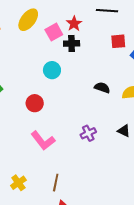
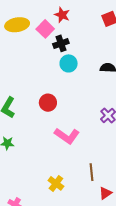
yellow ellipse: (28, 20) -> (17, 25), turned 60
black cross: (72, 43) -> (61, 43), moved
cyan circle: (52, 70) -> (69, 63), moved

